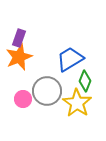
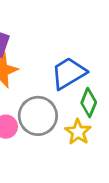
yellow star: (77, 103) -> (78, 132), size x0.7

